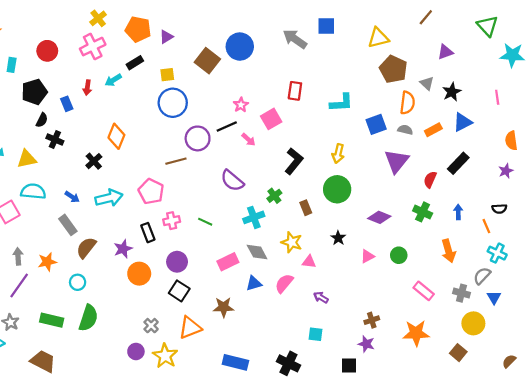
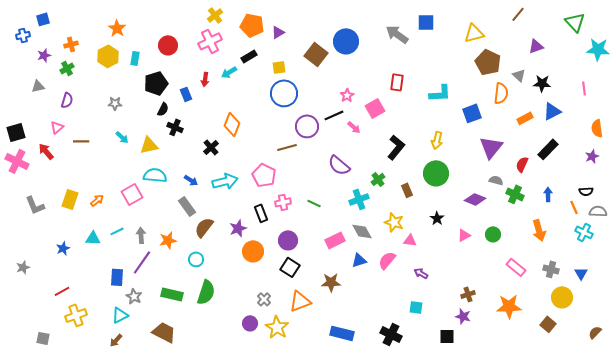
black star: (452, 92) -> (542, 83), turned 30
gray semicircle: (405, 130) -> (496, 180), moved
gray semicircle: (482, 276) -> (598, 211), moved, turned 48

